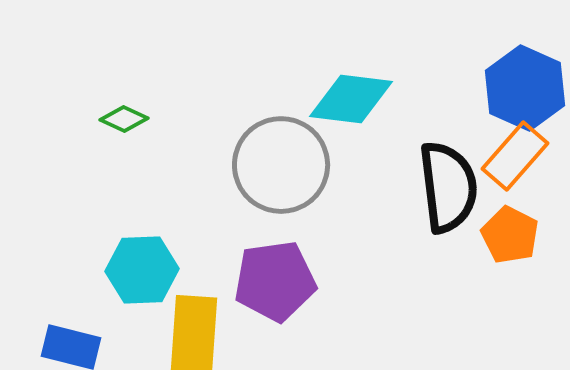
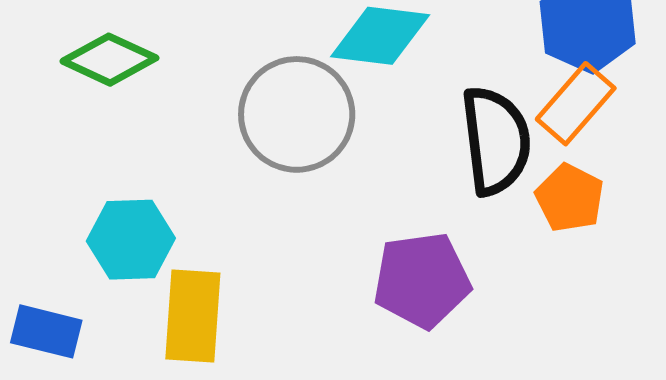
green diamond: (124, 119) -> (109, 60), size x1.6
purple pentagon: (275, 281) -> (422, 280), moved

